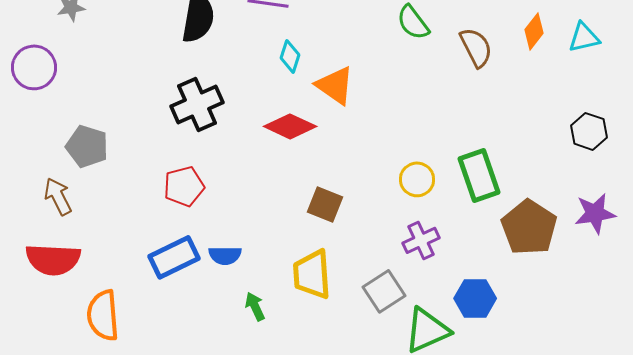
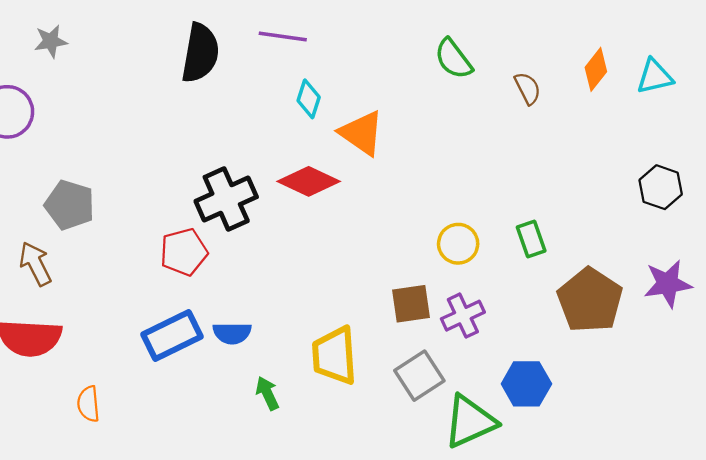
brown semicircle: (476, 47) -> (528, 88), size x0.7
black cross: (197, 104) -> (226, 199), moved
green rectangle: (479, 175) -> (531, 239), size x0.6
brown square: (325, 204) -> (411, 304), moved, turned -30
orange semicircle: (103, 315) -> (88, 404), size x0.6

